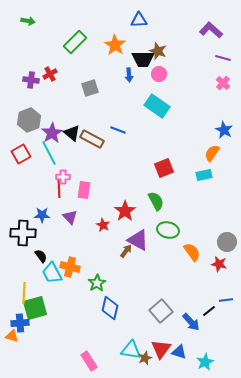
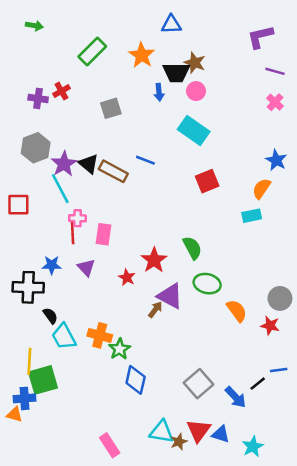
purple L-shape: (211, 30) -> (260, 37), turned -55
red square: (21, 154) -> (18, 205), moved, turned 30
red square: (164, 168) -> (207, 181), moved
orange cross: (70, 267) -> (100, 335), moved

